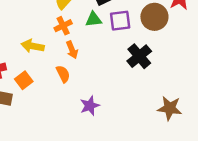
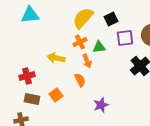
green triangle: (94, 19) -> (99, 47), moved
orange square: (24, 80) -> (56, 95), moved

